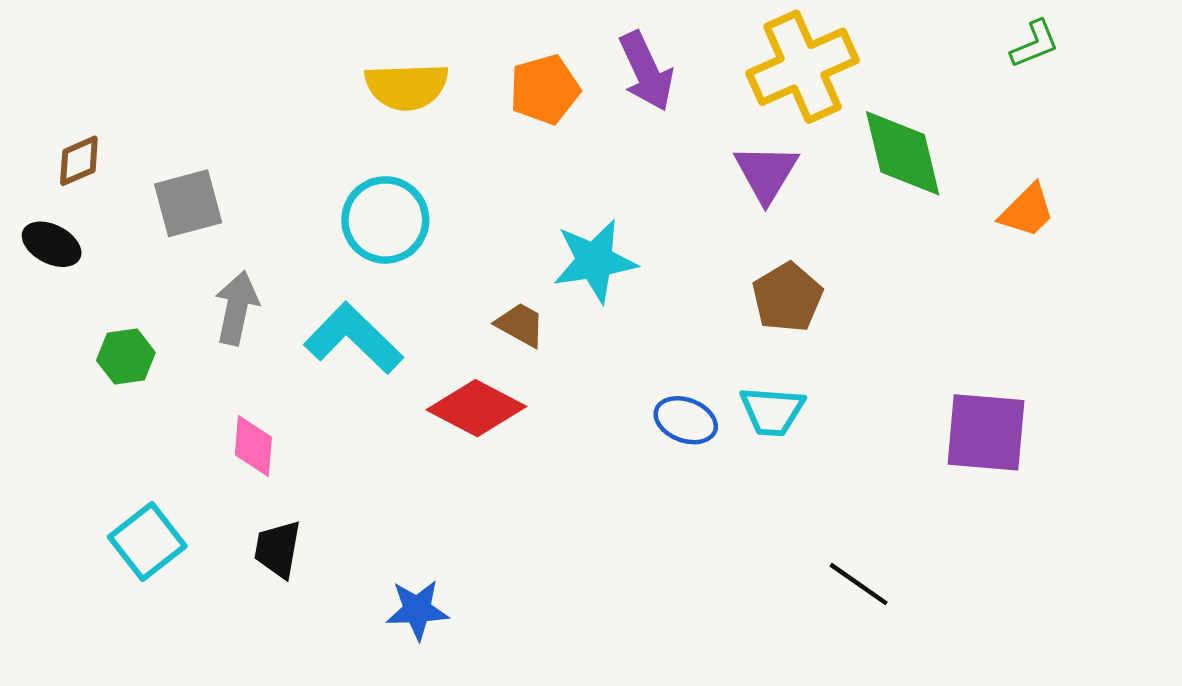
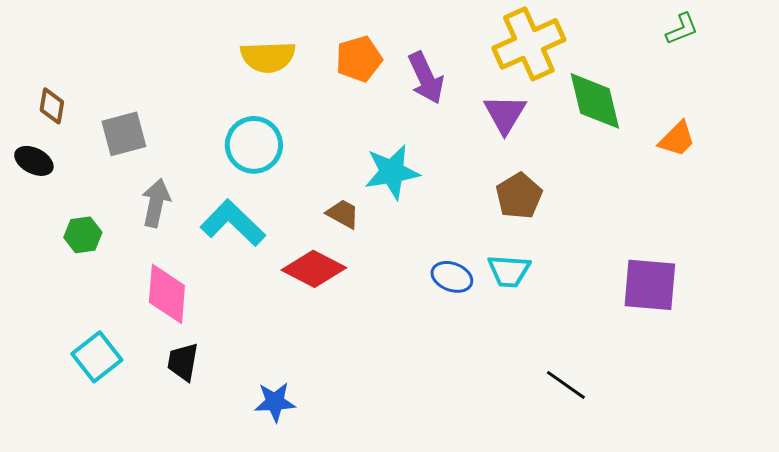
purple arrow: (646, 71) -> (426, 78), moved
brown diamond: (79, 161) -> (52, 106), turned -57
pink diamond: (253, 446) -> (167, 294), size x1.5

